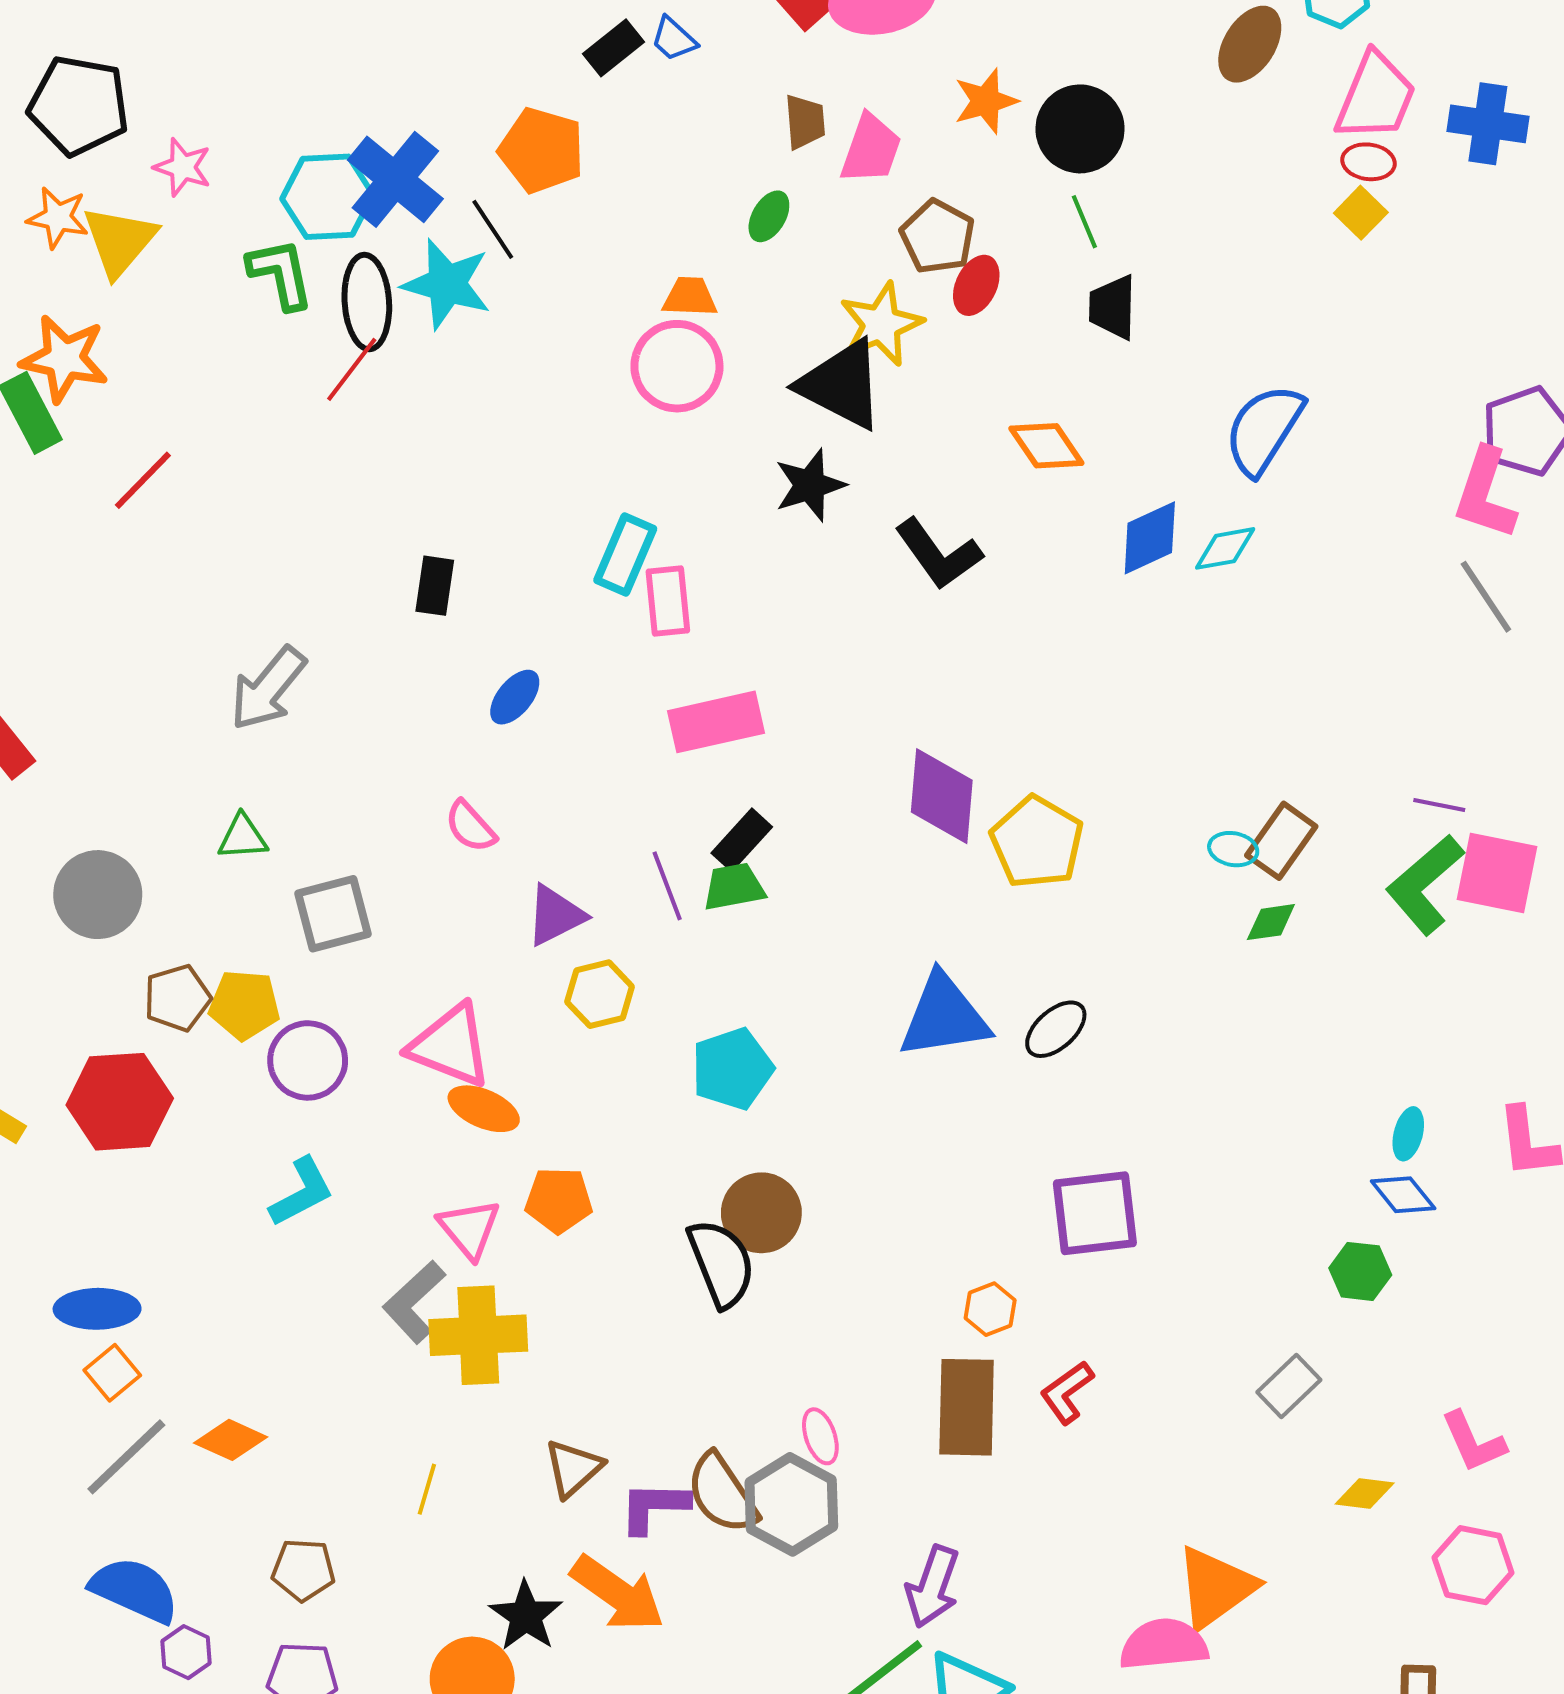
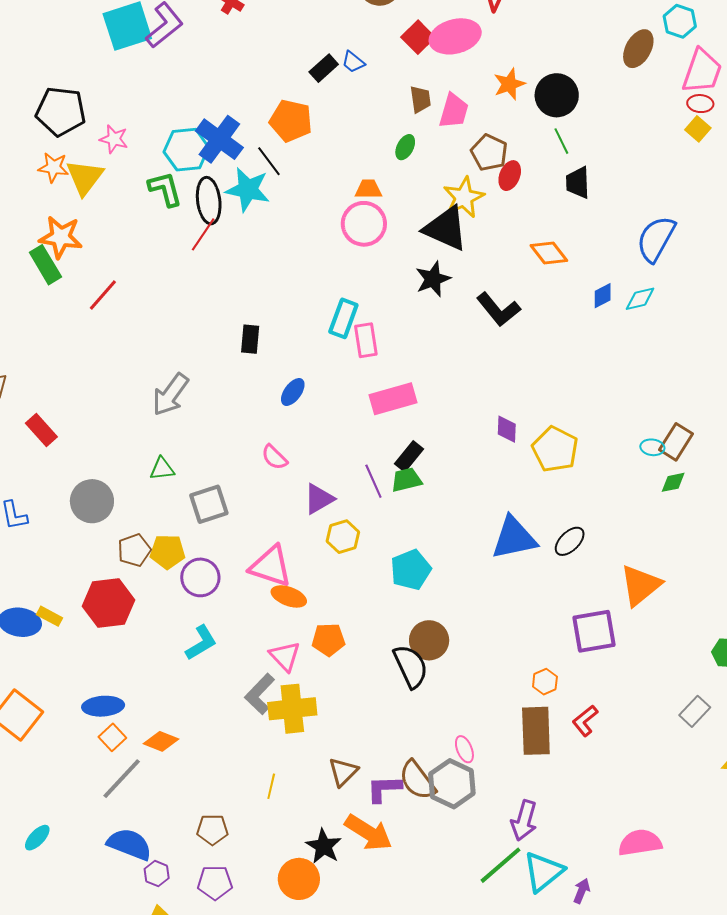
blue diamond: (1150, 538) -> (603, 296), size x0.7
purple diamond: (942, 796) -> (507, 429), size x0.6
orange diamond: (231, 1440) -> (161, 741), moved
orange triangle: (1215, 1587) -> (641, 585), moved

